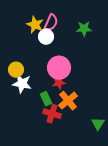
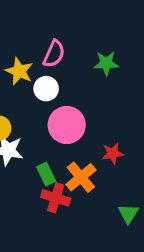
yellow star: (35, 25) -> (19, 71), moved
white circle: (46, 37) -> (46, 89), moved
red star: (59, 83) -> (113, 153), moved

